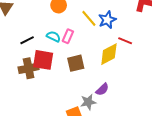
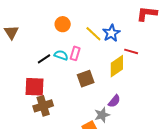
black line: (27, 40) -> (44, 59), moved
red square: (43, 60) -> (34, 87), moved
brown cross: (29, 68) -> (43, 106), moved

